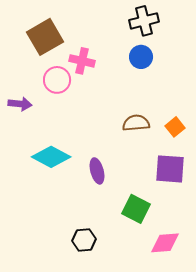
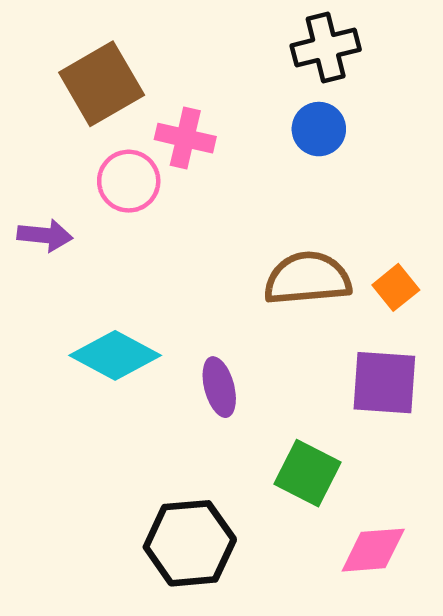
brown semicircle: (136, 123) -> (308, 278), size x1.4
black hexagon: (84, 240) -> (190, 543), size x1.6

